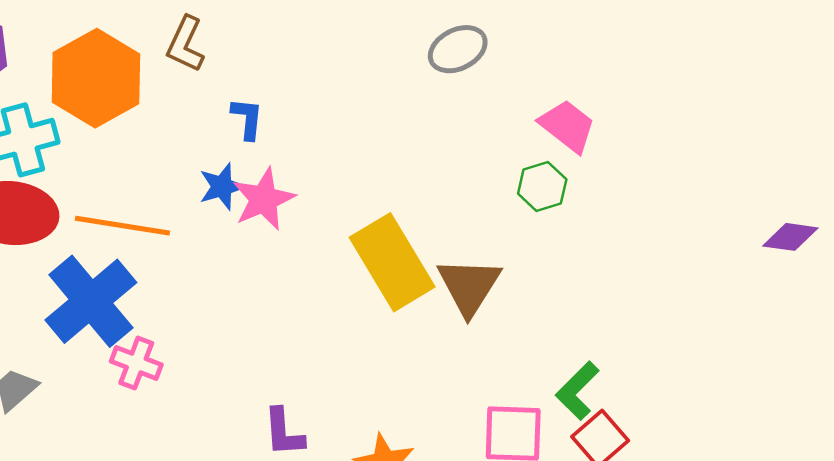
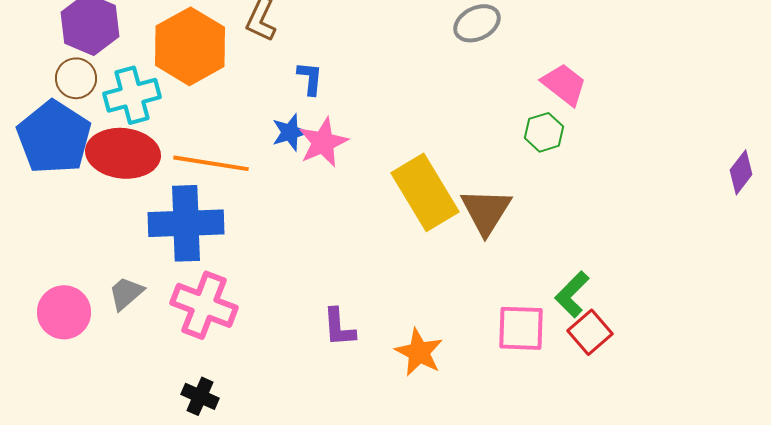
purple diamond: (790, 237) -> (741, 172), turned -60
blue cross: (91, 301) -> (186, 223), turned 38
pink cross: (136, 363) -> (204, 305), moved, size x1.6

